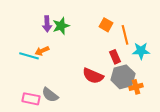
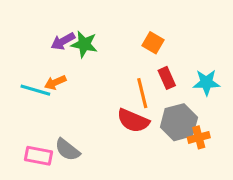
purple arrow: (47, 24) -> (63, 41), turned 63
green star: (61, 26) -> (84, 44), turned 30
orange line: (125, 35) -> (142, 93), moved
red rectangle: (115, 57) -> (167, 78), moved

